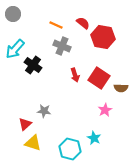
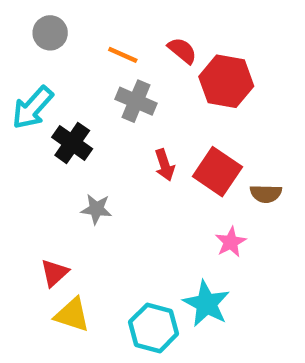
gray circle: (13, 14) -> (50, 33), moved
gray star: (44, 111) -> (96, 209), moved
cyan star: (94, 138) -> (206, 304), size x1.5

